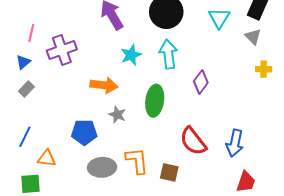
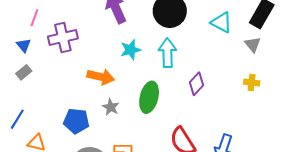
cyan triangle: (219, 18) -> (221, 23), turned -40
blue triangle: (23, 62) -> (24, 45), turned -35
yellow cross: (264, 69) -> (252, 82), moved

